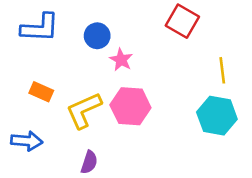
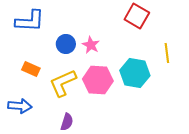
blue circle: (97, 36) -> (66, 44), moved
cyan hexagon: (217, 116) -> (135, 73), moved

